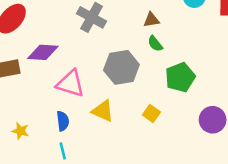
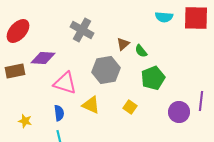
brown triangle: (151, 20) -> (123, 44), moved, turned -32
green semicircle: (155, 44) -> (141, 51), moved

